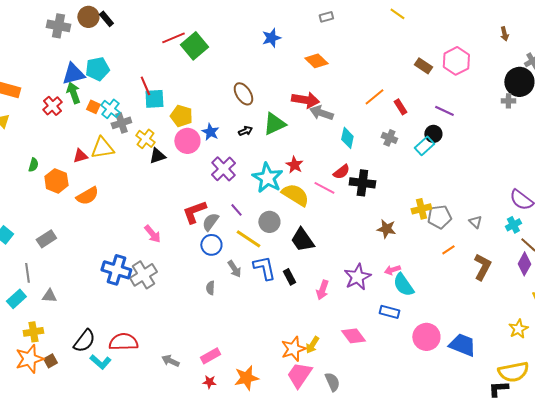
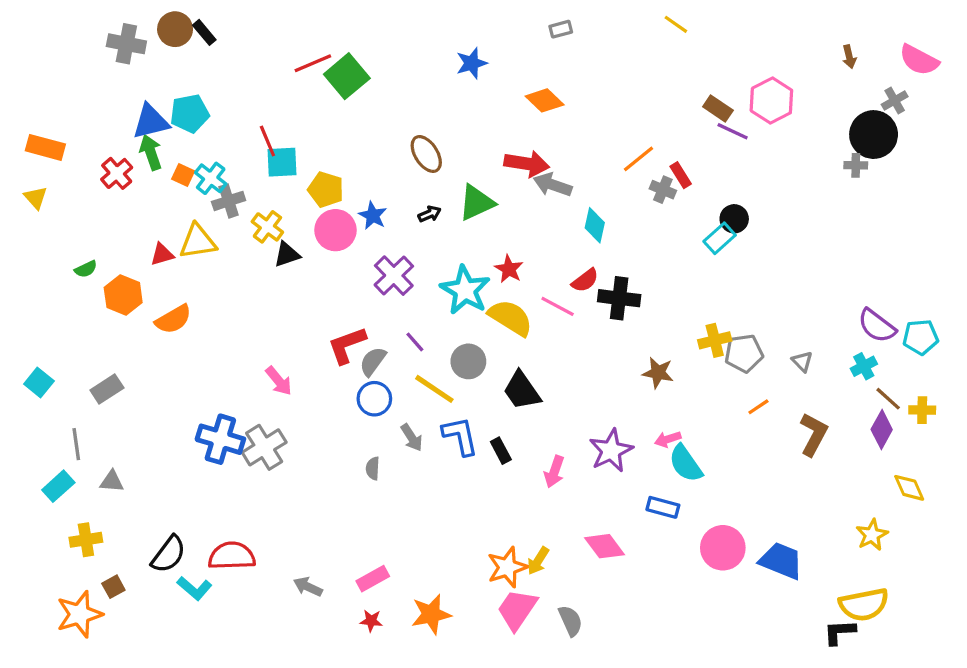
purple line: (444, 111) -> (733, 131), moved
gray cross: (389, 138) -> (663, 190), moved
green semicircle: (33, 165) -> (86, 269), turned 48
orange star: (29, 359) -> (79, 614), moved

